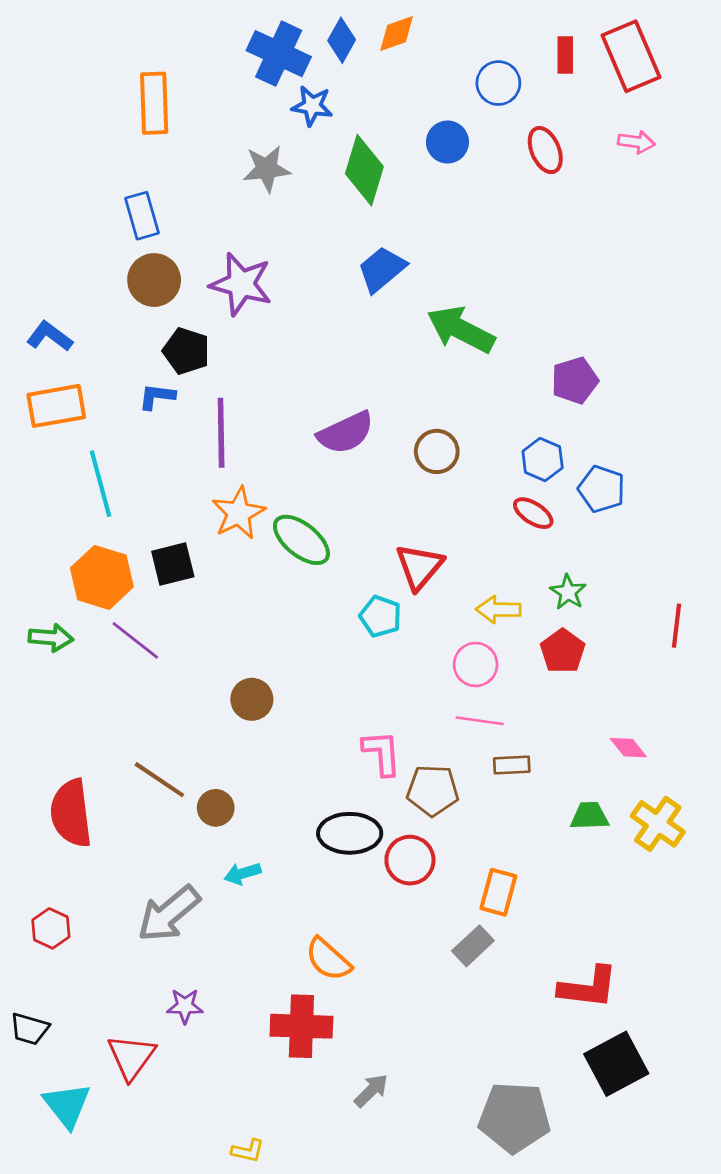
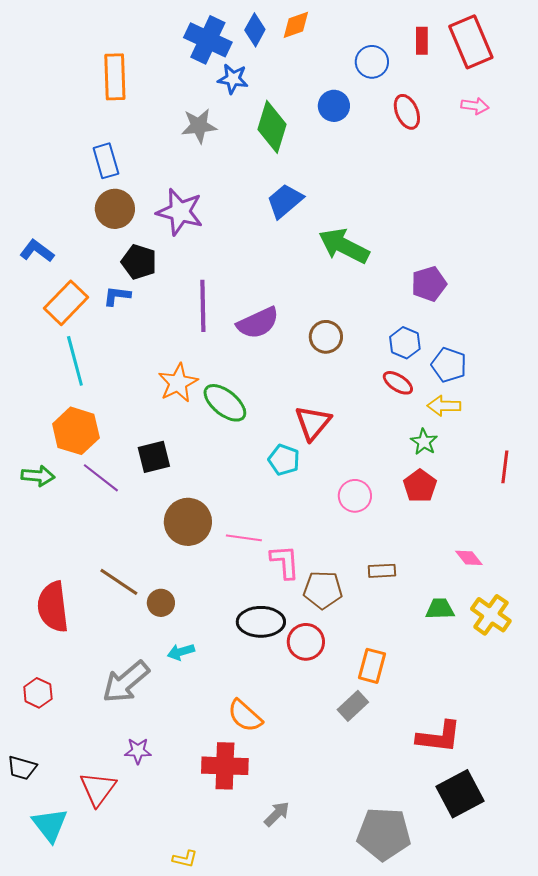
orange rectangle: (56, 406) -> (66, 303), moved, turned -36
purple line: (221, 433) -> (203, 306), moved
black square: (173, 564) -> (154, 457), moved
yellow arrow: (498, 610) -> (444, 406), moved
brown circle: (252, 699) -> (188, 522), size x1.5
pink line: (480, 721) -> (244, 538), moved

